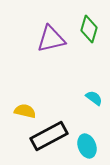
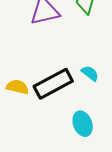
black rectangle: (49, 136) -> (53, 84), moved

